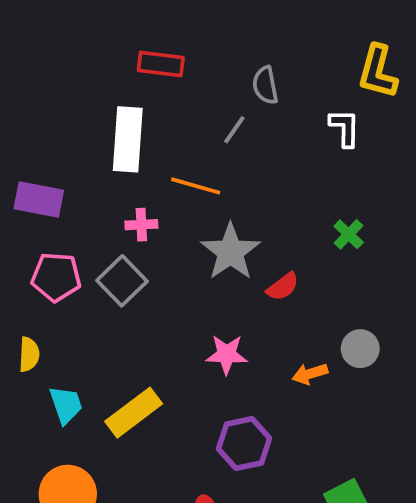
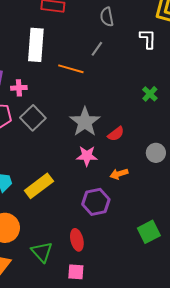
gray line: (234, 130) -> (97, 49), moved
pink cross: (141, 225) -> (19, 88), moved
gray star: (230, 252) -> (85, 122), moved
red semicircle: (283, 287) -> (116, 134), moved
orange arrow: (310, 374) -> (119, 174), moved

